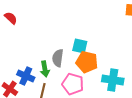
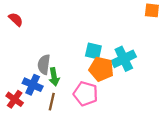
gray semicircle: (58, 58) -> (44, 64), moved
cyan cross: (113, 80) -> (124, 59), moved, turned -35

